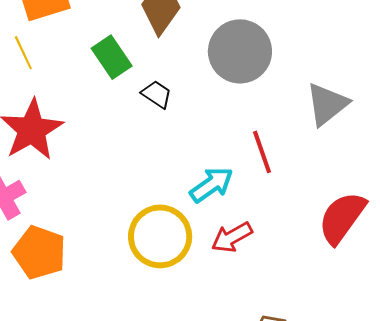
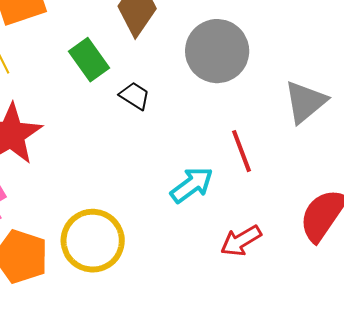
yellow circle: (160, 236) -> (93, 241), moved
red arrow: (232, 237) -> (241, 241), moved

